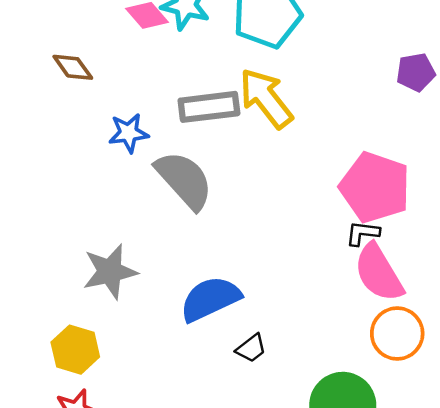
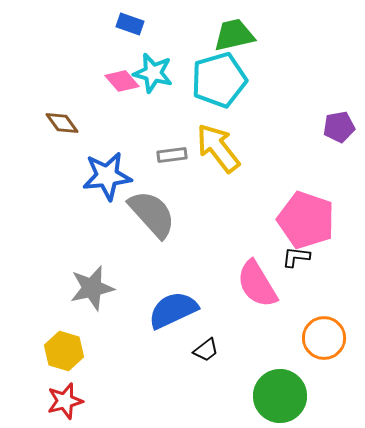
gray rectangle: (209, 107) -> (172, 155), size x0.6
blue star: (129, 133) -> (107, 176), size x1.5
pink semicircle: (379, 273) -> (257, 284), moved

